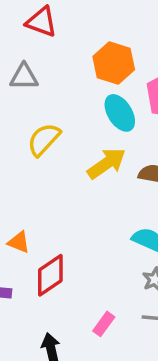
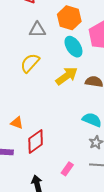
gray triangle: (24, 77) -> (37, 30), moved

